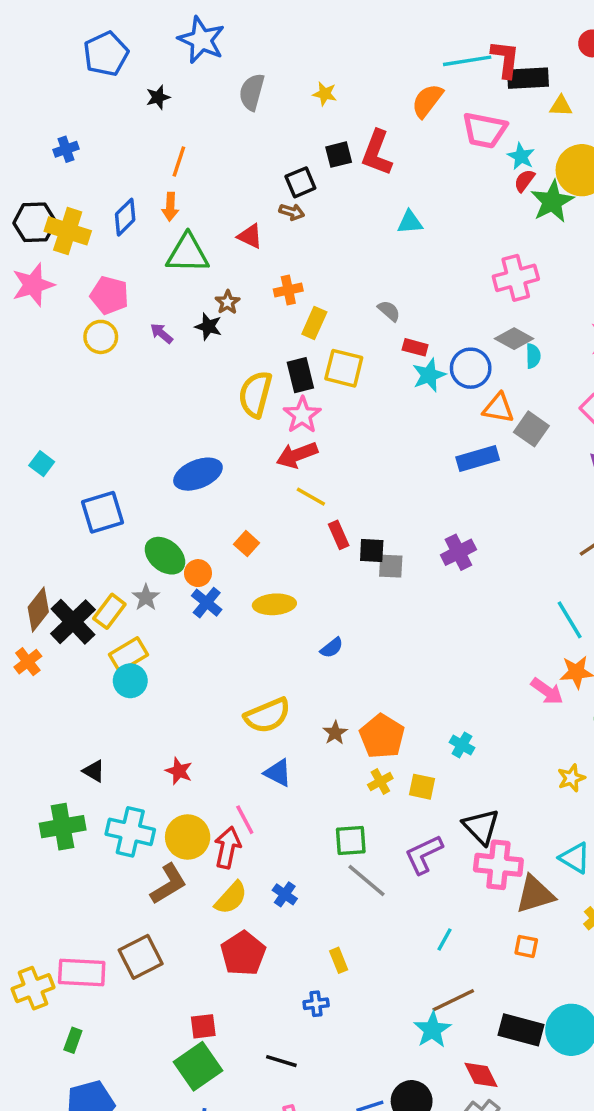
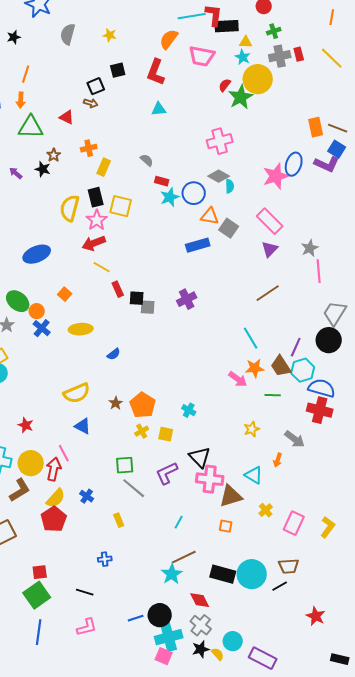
red L-shape: (377, 153) -> (156, 72), moved
cyan star: (521, 156) -> (243, 57), moved
yellow square: (344, 368) -> (121, 206), moved
red pentagon: (243, 953) -> (54, 519), moved
yellow rectangle: (339, 960) -> (119, 520), moved

